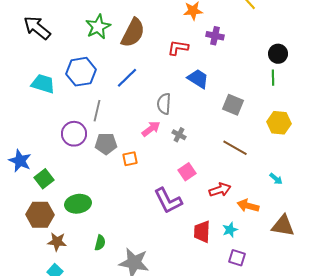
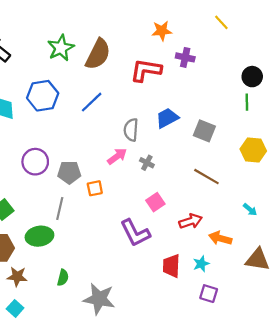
red L-shape: (178, 48) -> (146, 70), size x1.4
blue trapezoid: (198, 79) -> (167, 118), moved, turned -60
gray line: (97, 111) -> (60, 208), moved

